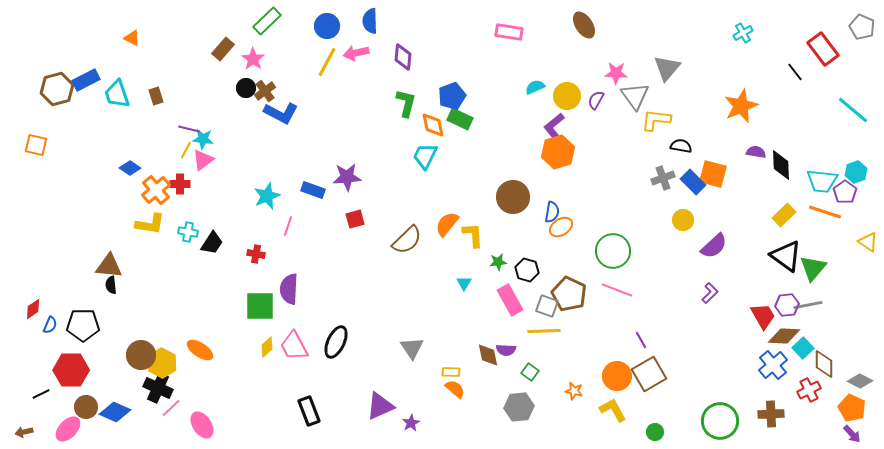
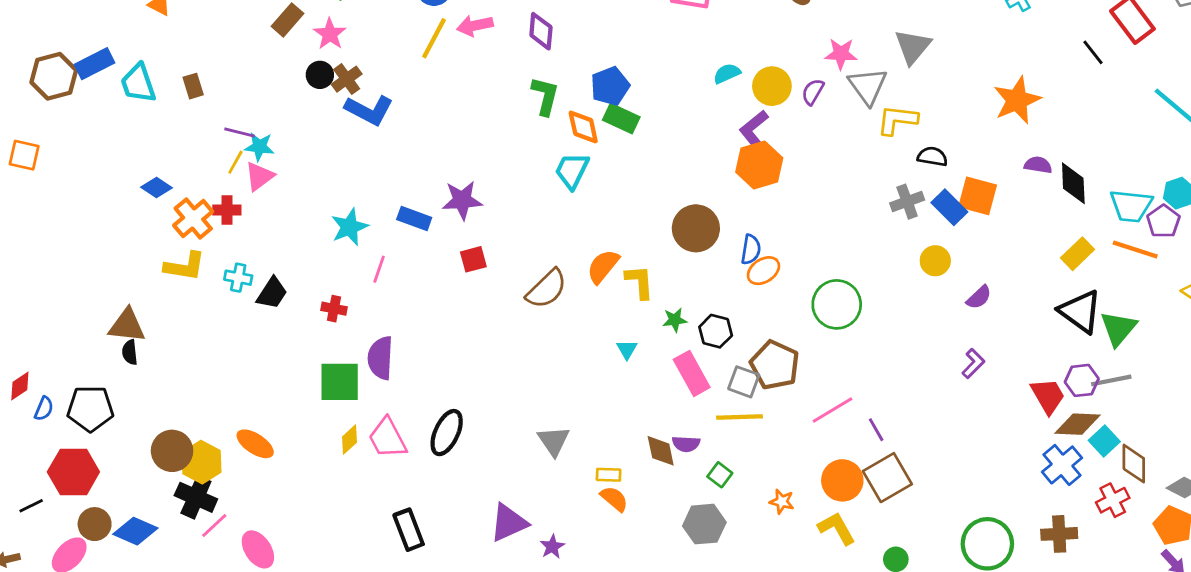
purple semicircle: (714, 246) -> (979, 297), size x0.7
pink line: (617, 290) -> (832, 410), moved, turned -52

